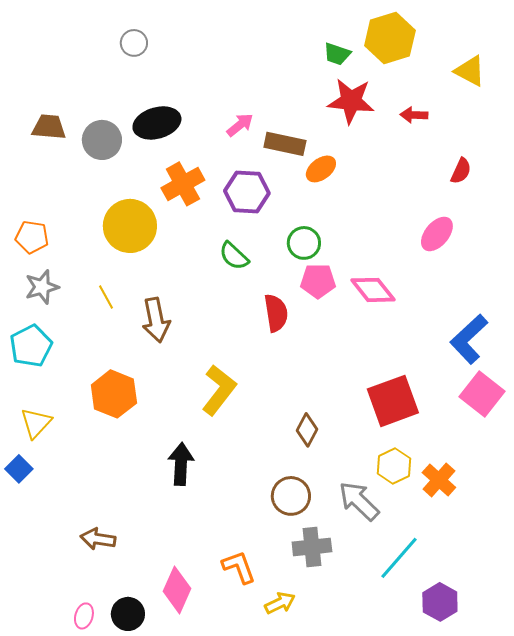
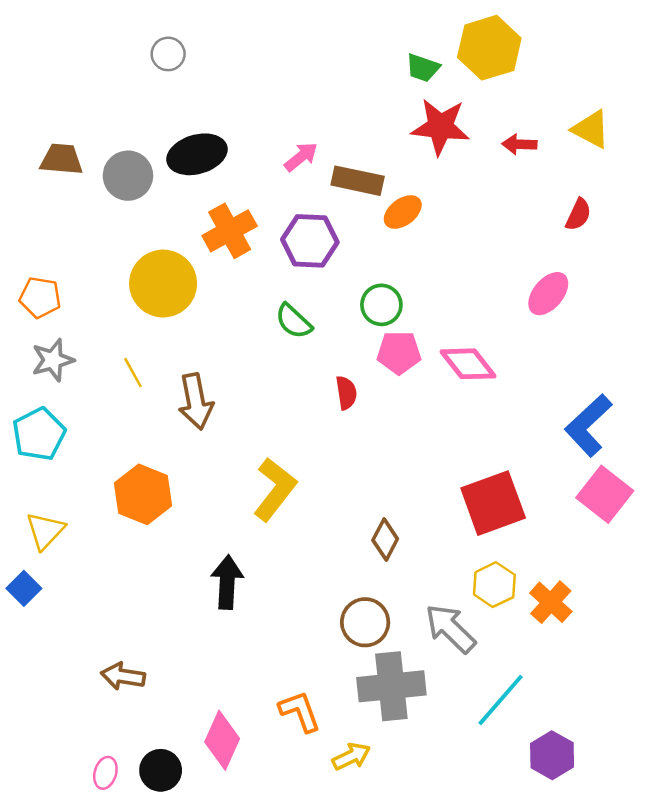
yellow triangle: (470, 71) -> (591, 129), moved
red semicircle: (276, 313) -> (346, 393), size x0.7
gray cross: (312, 547) -> (391, 686), size x1.4

